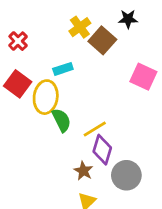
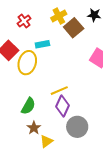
red cross: (18, 41) -> (24, 21), moved
green semicircle: (61, 120) -> (28, 106), moved, turned 48
brown star: (83, 171) -> (34, 128), moved

